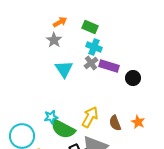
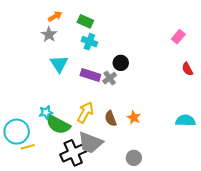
gray cross: (91, 63) -> (110, 78), moved
purple rectangle: (109, 66) -> (90, 75), moved
black circle: (133, 78) -> (121, 63), moved

